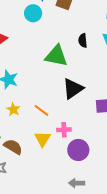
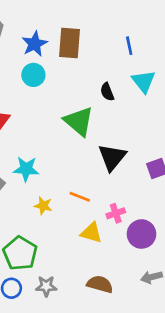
green triangle: (56, 56) -> (79, 121), turned 45
yellow triangle: (42, 139) -> (91, 233), turned -30
brown semicircle: (13, 147) -> (100, 284), moved

